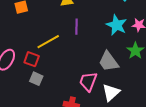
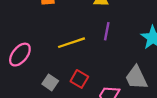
red square: (32, 59) -> (79, 79), moved

